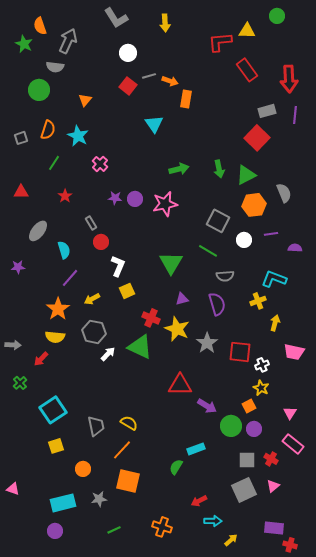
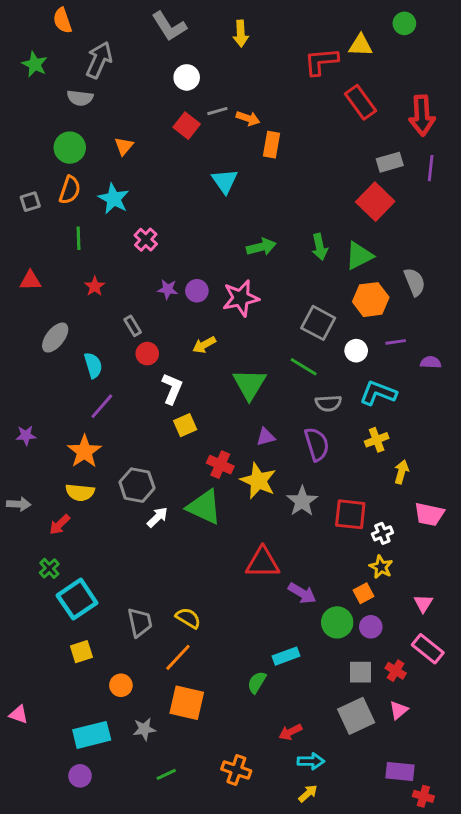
orange semicircle: (40, 26) -> (62, 20), moved
green circle: (39, 90) -> (70, 148), moved
green line: (54, 163) -> (79, 238), turned -35
purple star: (18, 267) -> (26, 435), moved
cyan L-shape: (274, 279) -> (378, 393), moved
yellow arrow: (92, 299) -> (204, 345), moved
green cross: (20, 383) -> (49, 568), moved
yellow arrow: (231, 540) -> (308, 793), moved

